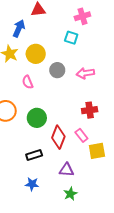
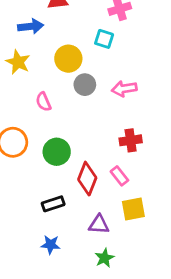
blue arrow: (19, 28) -> (31, 26), turned 60
yellow circle: (36, 54) -> (68, 59), moved
yellow square: (97, 151) -> (133, 209), moved

